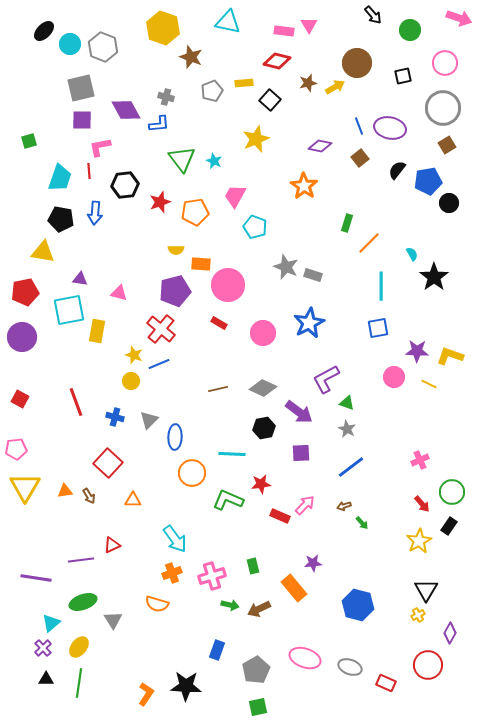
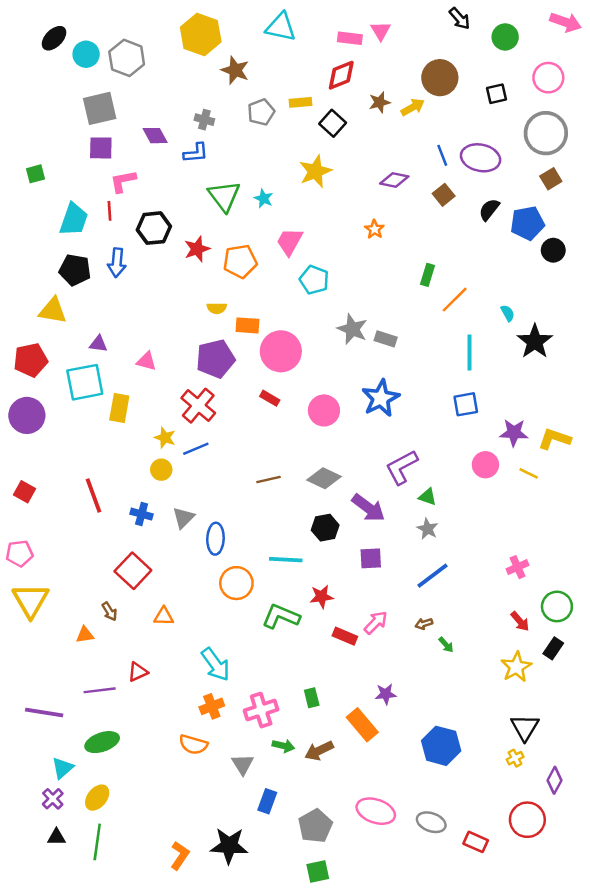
red diamond: (277, 61) -> (341, 75), turned -36
purple diamond: (126, 110) -> (155, 136), size x0.7
orange star: (304, 186) -> (375, 229), size x0.6
orange triangle: (65, 491) -> (85, 635), moved
gray triangle: (113, 620) -> (243, 764), moved

